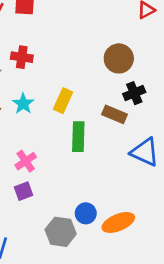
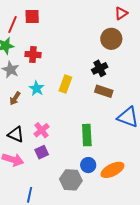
brown circle: (119, 58) -> (111, 39), moved
black cross: (134, 93) -> (100, 68), moved
green rectangle: (78, 137) -> (87, 135), moved

